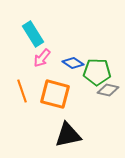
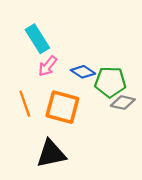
black triangle: (68, 135) -> (51, 154), moved

